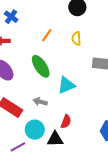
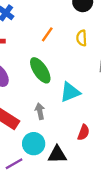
gray arrow: (40, 102) -> (40, 111), turned 64
red semicircle: (66, 122) -> (84, 132), moved

